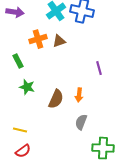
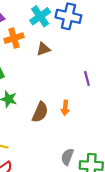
orange cross: (38, 39) -> (14, 38), moved
gray semicircle: (81, 122) -> (67, 157), moved

